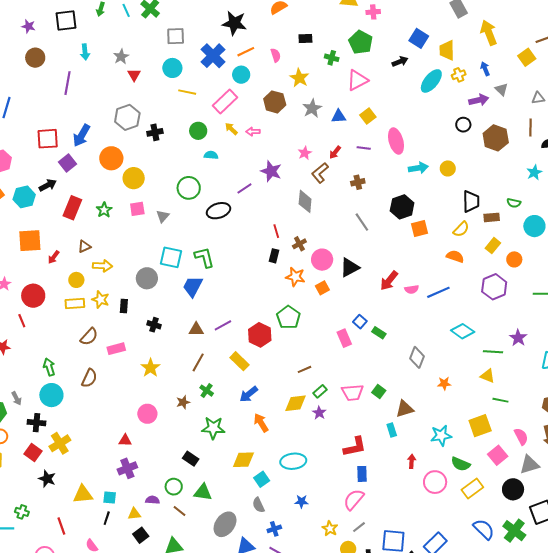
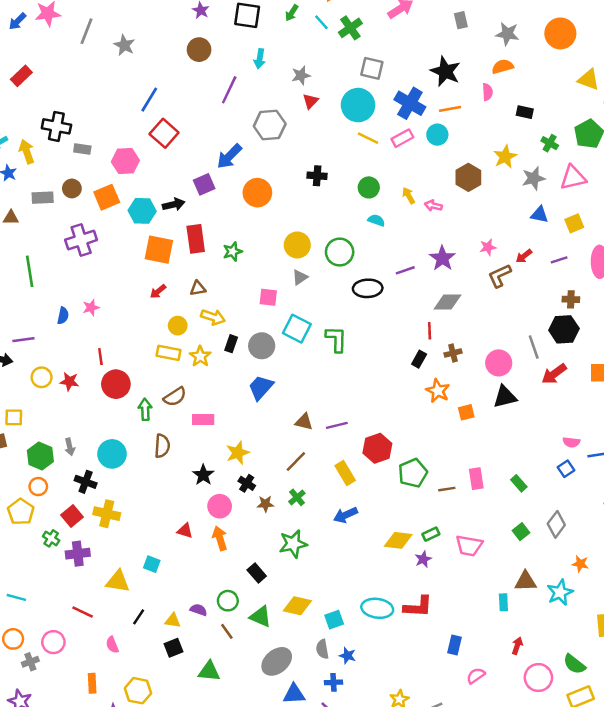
cyan line: (126, 10) -> (321, 22), turned -32
pink semicircle: (276, 55) -> (487, 92), moved
blue cross: (213, 56) -> (410, 103), turned -30
cyan circle: (172, 68) -> (358, 105), size x1.4
pink rectangle: (225, 101) -> (402, 138), moved, size x0.7
gray star: (312, 108) -> (534, 178), moved
gray hexagon: (127, 117) -> (270, 125), moved
red square: (48, 139) -> (164, 133), moved, turned 30
purple line: (364, 148) -> (559, 260), turned -40
yellow circle: (134, 178) -> (297, 245), moved
brown cross: (358, 182) -> (571, 299), moved
gray diamond: (305, 201) -> (447, 302), moved, turned 70
black hexagon: (402, 207) -> (564, 329), moved
red rectangle: (72, 208) -> (196, 239), turned -45
pink square: (137, 209) -> (268, 297), moved
orange square: (30, 241) -> (159, 250), moved
pink circle: (322, 260) -> (499, 363), moved
red arrow: (389, 281) -> (554, 374), moved
blue trapezoid: (193, 286) -> (261, 388), moved
red circle: (33, 296) -> (116, 384), moved
black rectangle: (124, 306) -> (231, 344), moved
green pentagon: (288, 317) -> (413, 473), moved
blue square: (360, 322) -> (566, 469), moved
black cross: (154, 325) -> (247, 483), moved
green arrow: (49, 367) -> (145, 409), moved
brown line: (305, 369) -> (447, 489), moved
brown semicircle: (89, 378) -> (162, 446), turned -36
green square: (379, 392) -> (521, 532), moved
orange arrow: (261, 423) -> (220, 538), moved
green star: (213, 428) -> (293, 544), turned -30
cyan star: (441, 436) -> (560, 592), moved, turned -30
yellow cross: (60, 443) -> (107, 514), turned 30
red L-shape: (355, 447) -> (418, 607), moved
yellow diamond: (243, 460) -> (297, 606), moved
purple cross: (127, 468) -> (78, 554), moved
black star: (47, 479) -> (203, 475), moved
cyan square: (110, 497) -> (152, 564), moved
pink semicircle: (354, 500) -> (476, 676), moved, size x0.7
blue star: (301, 501) -> (347, 656), moved
green cross: (22, 512) -> (51, 538), moved
red line: (61, 526) -> (83, 612), turned -60

